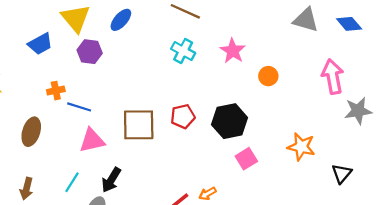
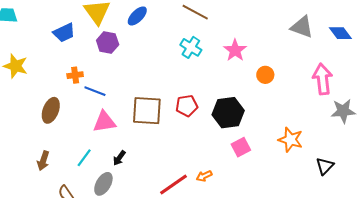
black arrow: (111, 180) -> (119, 158), size x0.7

